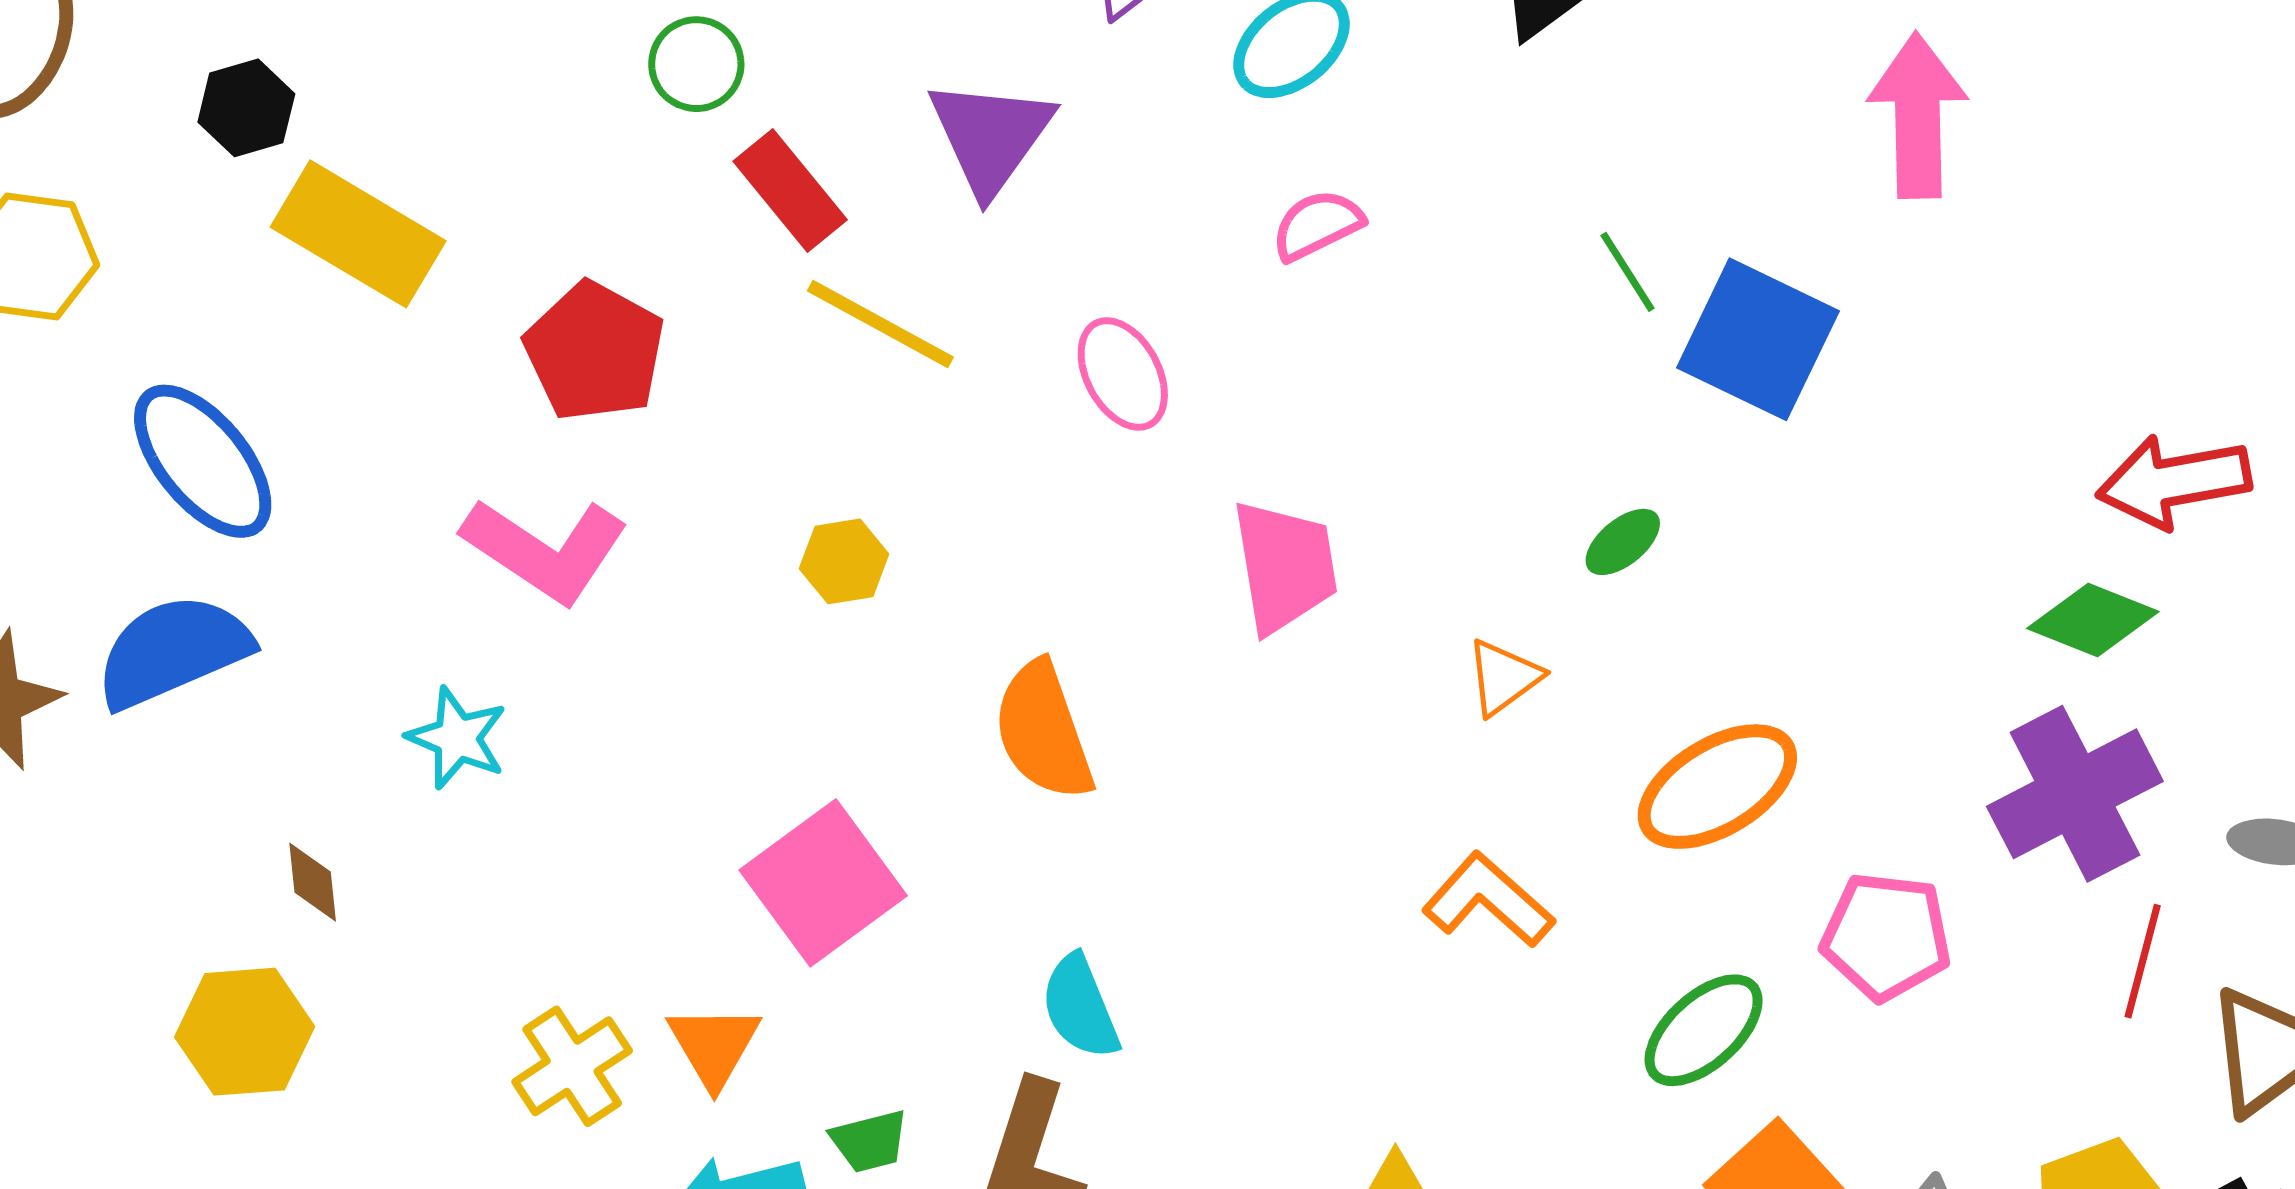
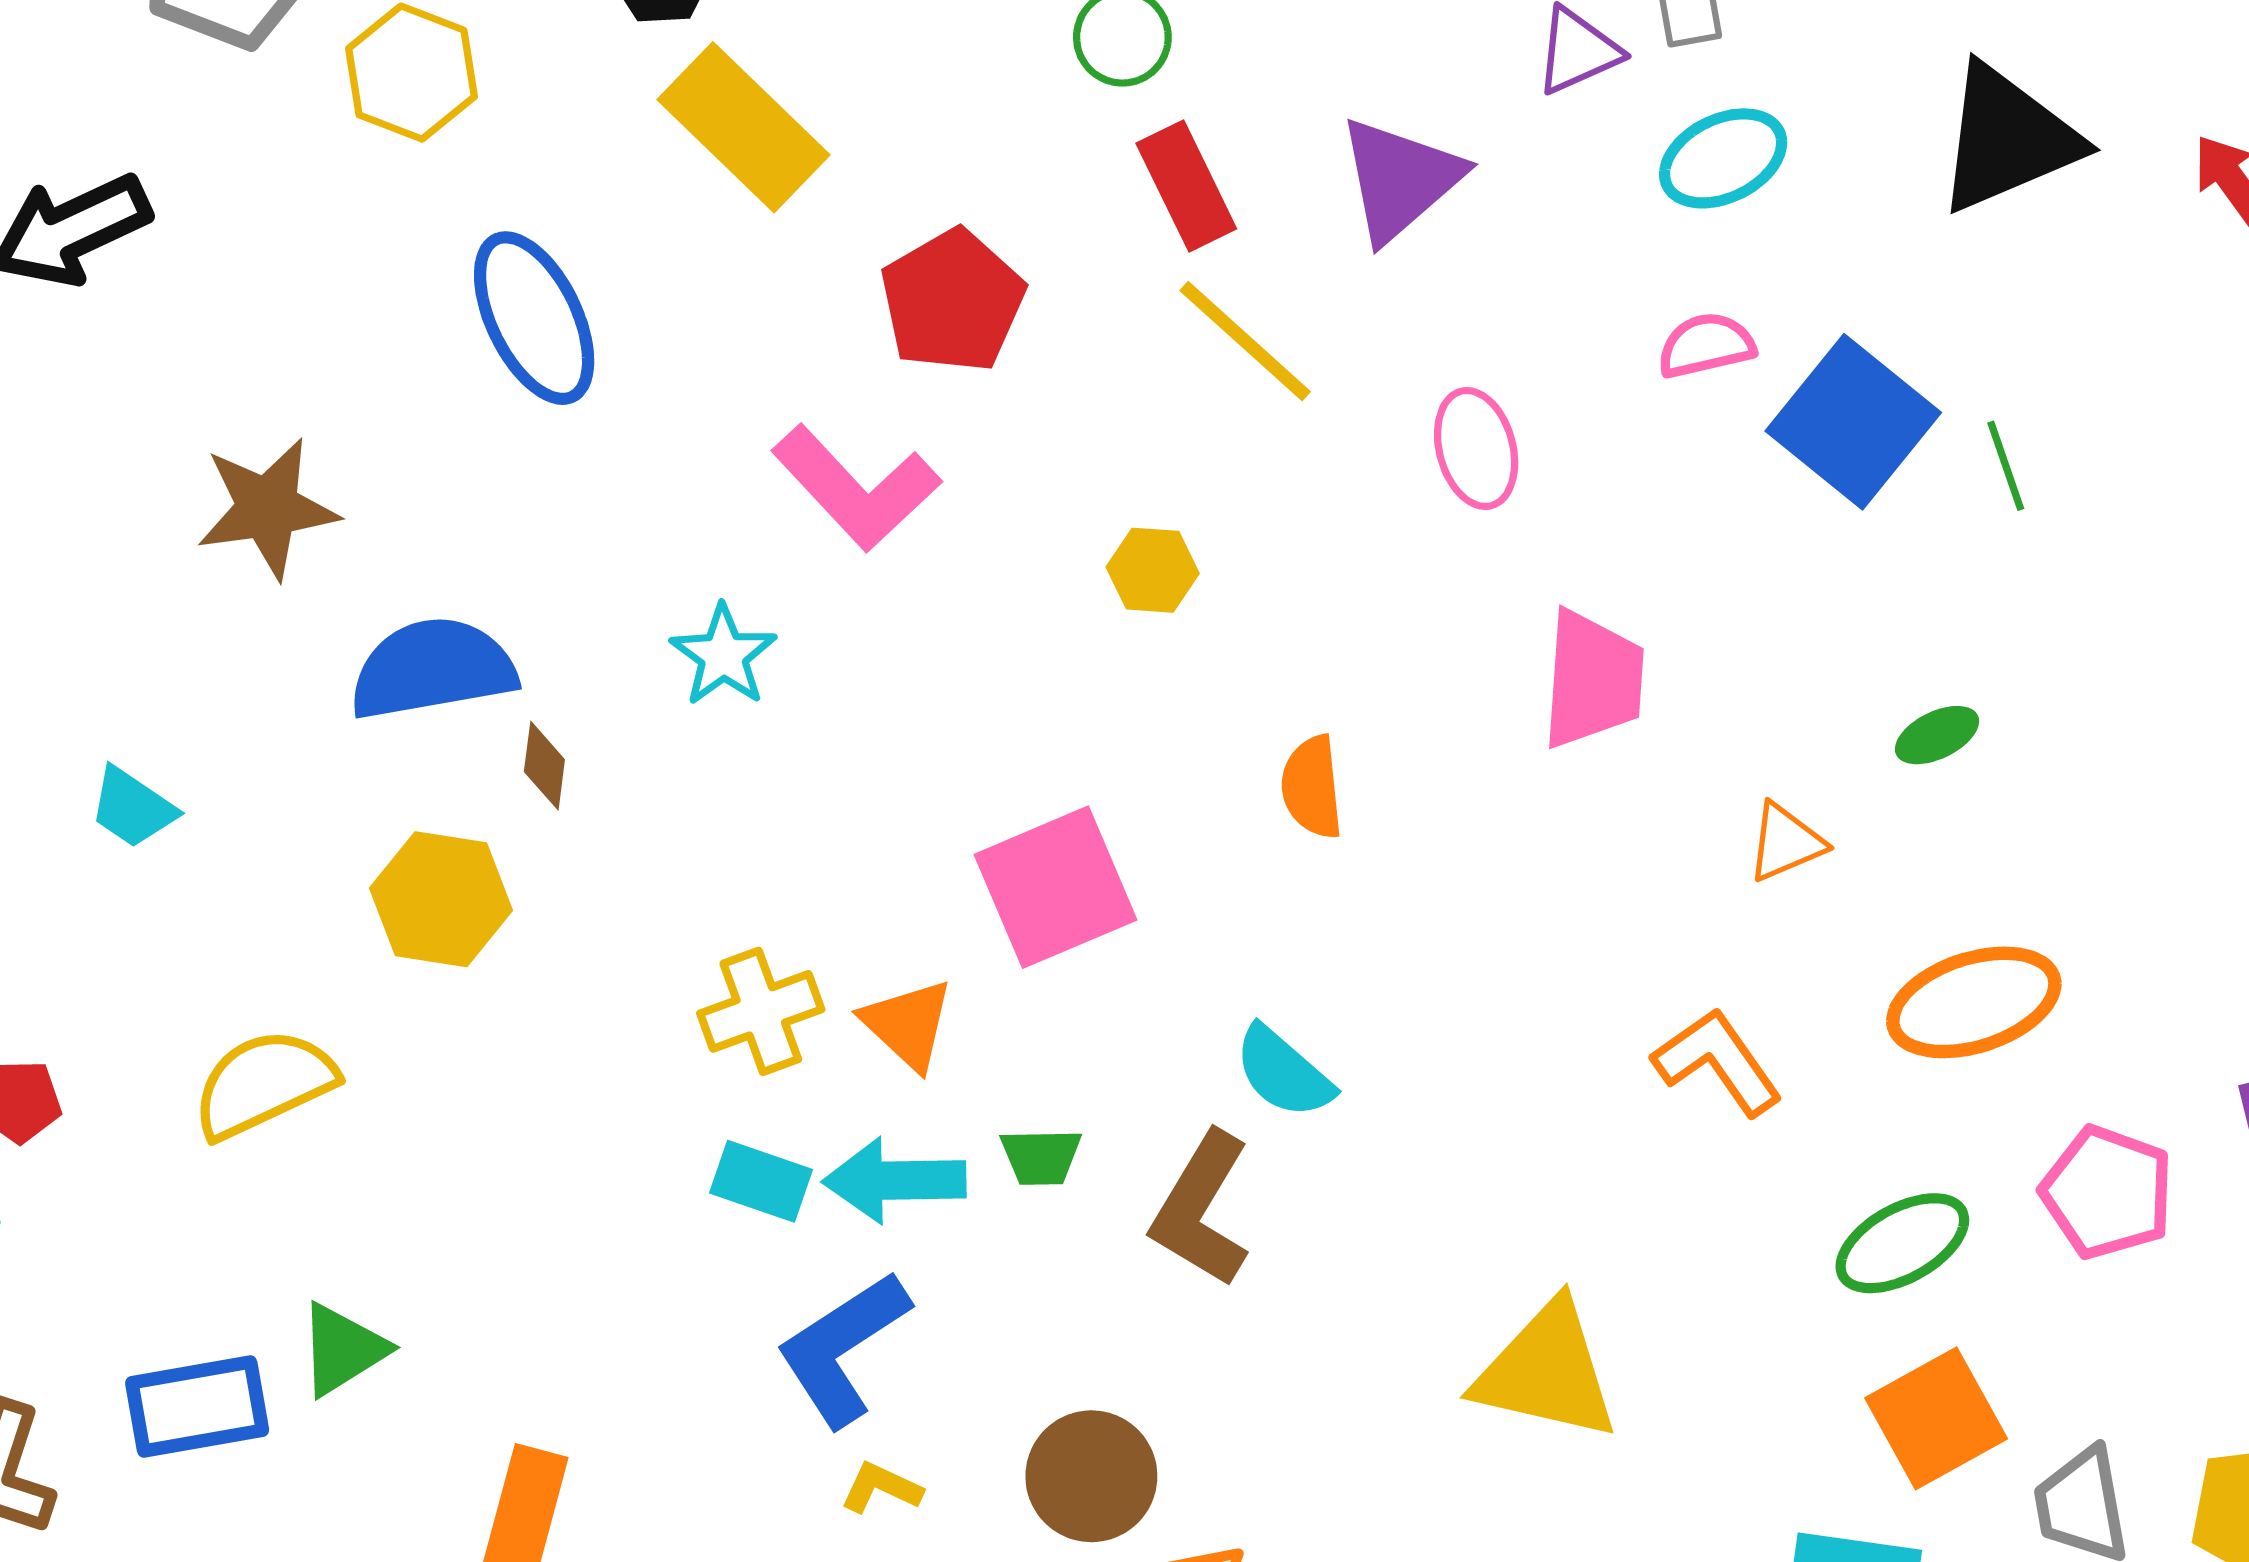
blue square: (1758, 339) -> (1853, 422), moved
blue semicircle: (173, 651) -> (433, 669), moved
orange semicircle: (1043, 731) -> (1312, 787), size x0.7
cyan semicircle: (1080, 1007) -> (1284, 1072), turned -40
orange triangle: (714, 1046) -> (908, 1024), turned -30

